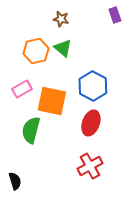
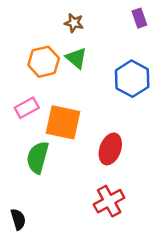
blue hexagon: (93, 86) -> (132, 79), moved

